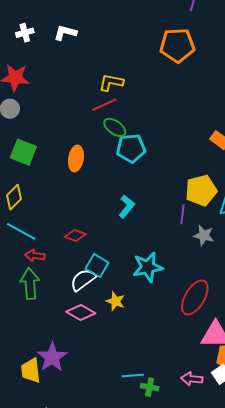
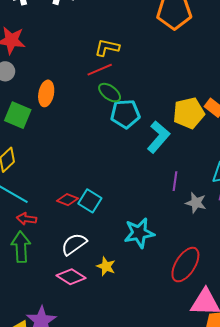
orange ellipse: (76, 159) -> (46, 93), moved
yellow pentagon: (201, 190) -> (189, 113), moved
cyan L-shape: (127, 207) -> (158, 137), moved, size x1.4
cyan square: (97, 266) -> (90, 201), moved

